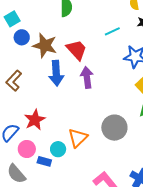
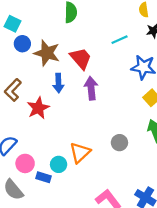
cyan square: (12, 19) -> (13, 24), turned -35
blue arrow: (56, 73) -> (58, 83), size x0.7
red star: (35, 120) -> (38, 108), moved
gray circle: (114, 128) -> (119, 143), size x0.6

